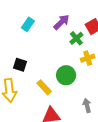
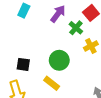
cyan rectangle: (28, 24) -> (24, 11), moved
green circle: (66, 75) -> (59, 60), moved

